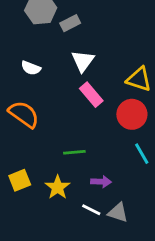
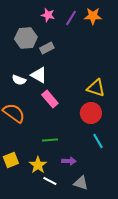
white triangle: (83, 61) -> (39, 75), moved, turned -36
pink rectangle: (91, 95) -> (50, 99), moved
white line: (91, 210) -> (50, 181), moved

